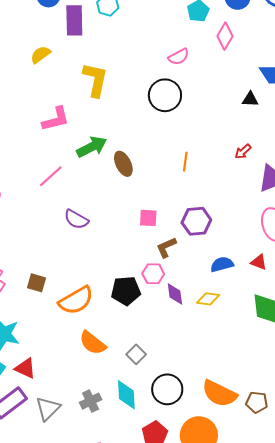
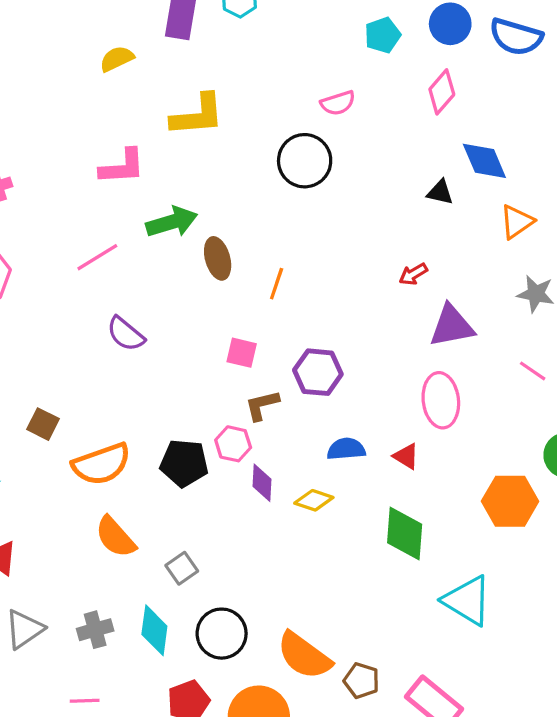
pink diamond: (225, 36) -> (442, 92), moved
yellow L-shape: (95, 80) -> (197, 115), turned 63
orange line: (185, 162) -> (277, 284), moved

